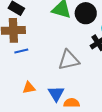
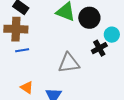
orange triangle: (29, 88) -> (27, 87), turned 40

